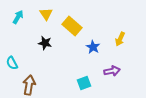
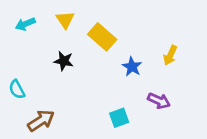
cyan arrow: (18, 17) -> (25, 24), turned -144
purple arrow: (112, 71) -> (159, 101), turned 35
brown arrow: (29, 85) -> (41, 121), turned 48

